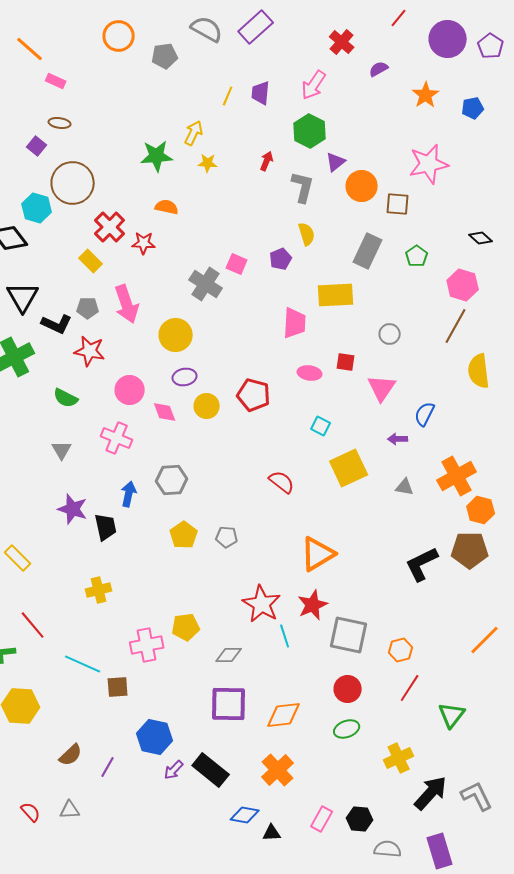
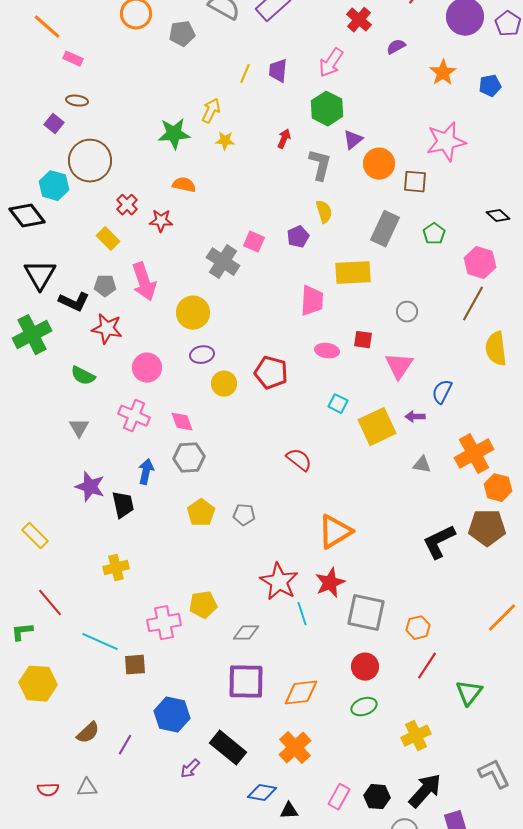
red cross: (110, 227) -> (127, 205), size x0.7
pink diamond: (165, 412) -> (182, 422), moved
yellow square: (349, 468) -> (377, 427), moved
purple arrow: (174, 770) -> (190, 769), moved
black arrow: (431, 793) -> (425, 791), moved
red semicircle: (31, 812) -> (48, 790), turned 130

